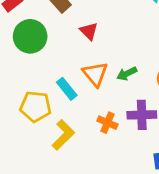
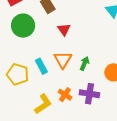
green arrow: (127, 74) -> (85, 63), turned 128
yellow L-shape: (63, 135) -> (43, 104), moved

